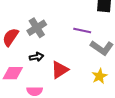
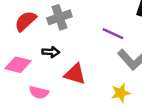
red triangle: (60, 70) -> (75, 74), turned 36

